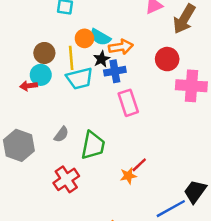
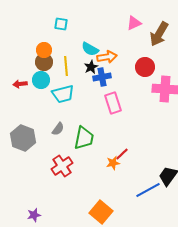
orange circle: (84, 38) -> (44, 50), moved
cyan trapezoid: (80, 79) -> (63, 94), moved
red arrow: (29, 86) -> (20, 84), moved

